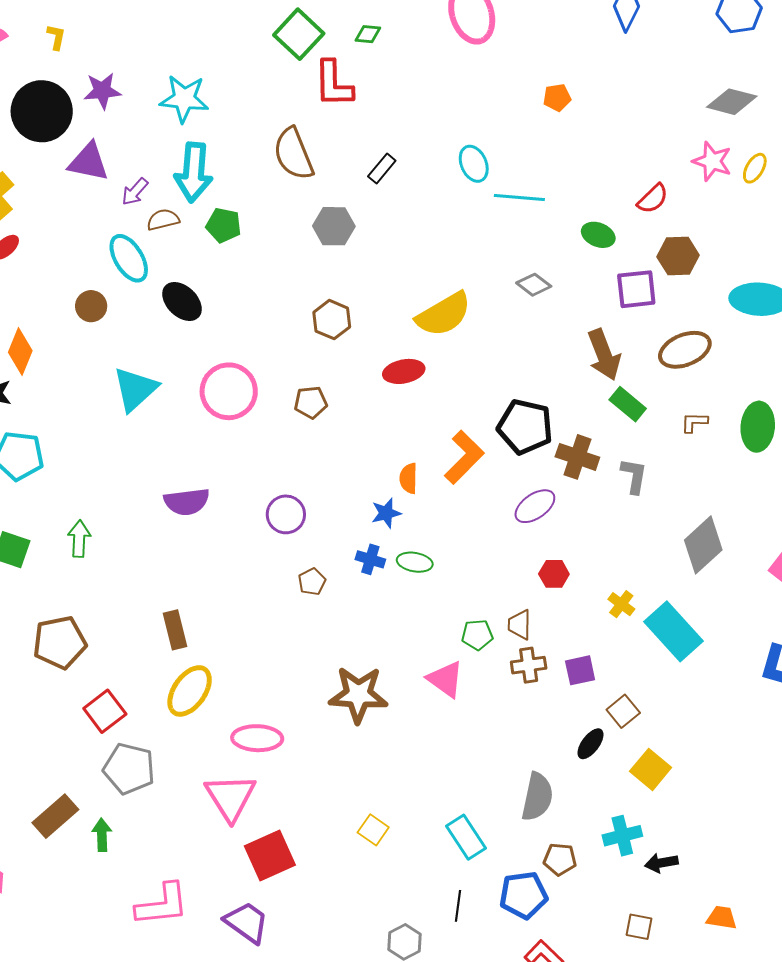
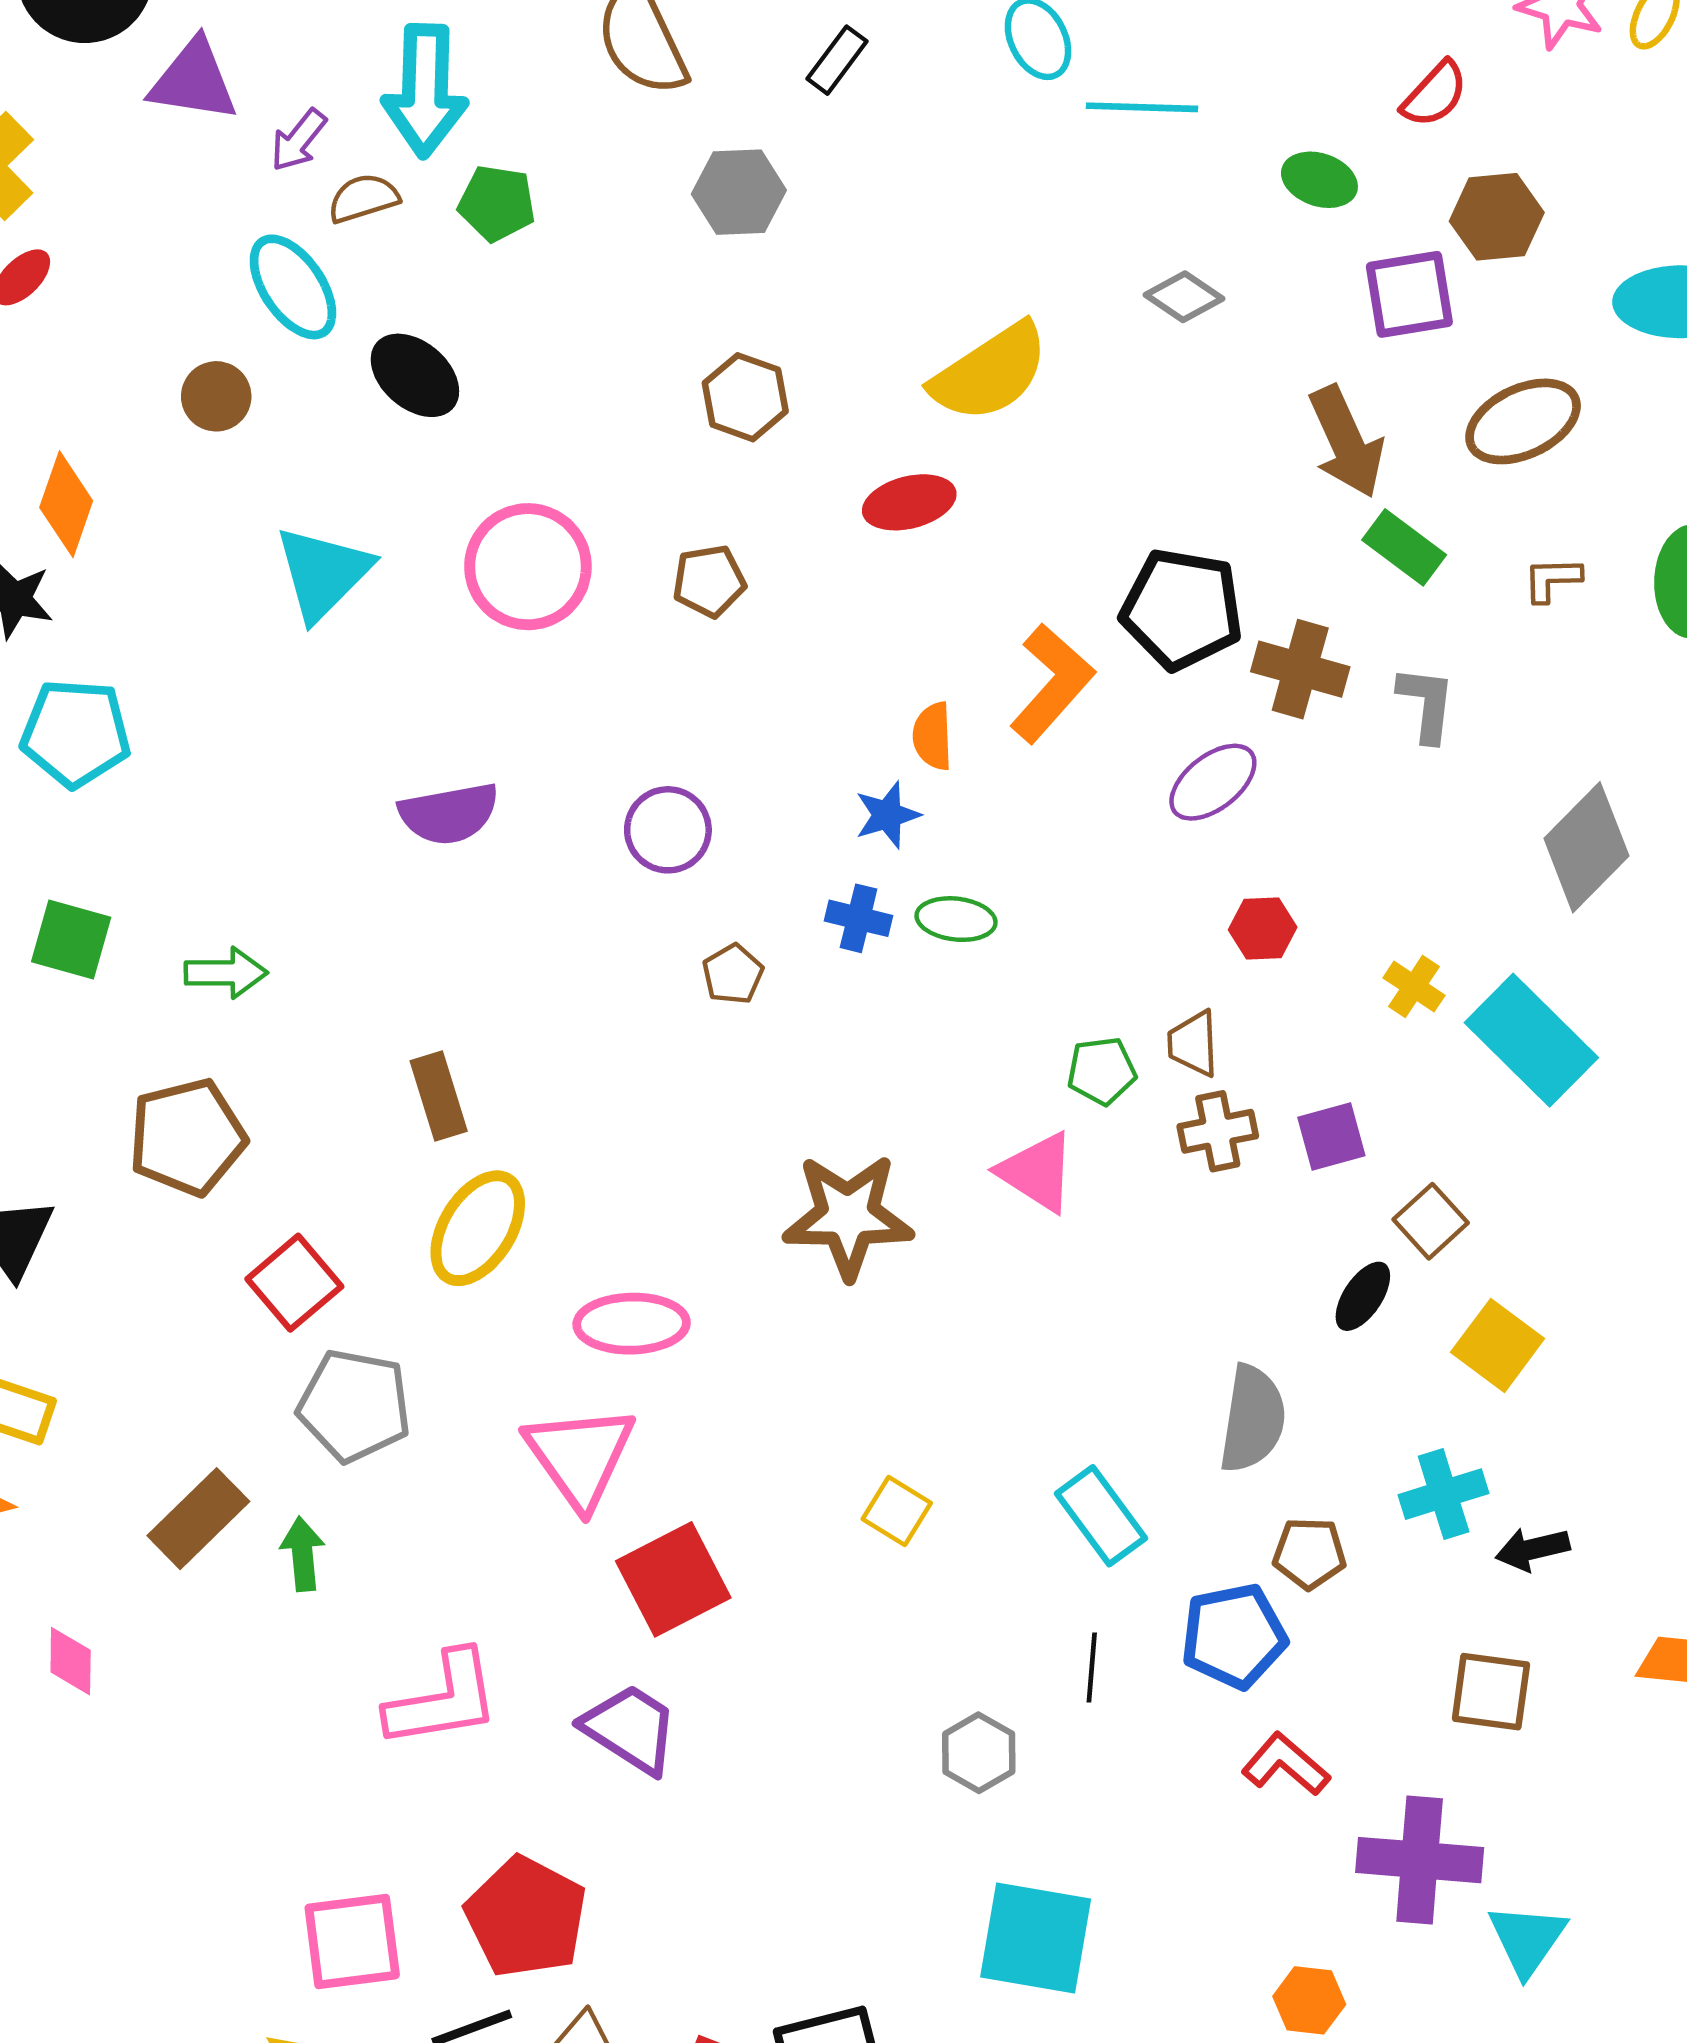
green arrow: (79, 539) -> (226, 973), moved, turned 90
brown square: (639, 927) -> (1491, 1692), size x1.4

